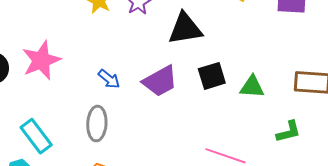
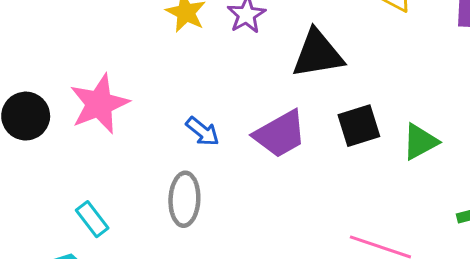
green triangle: (252, 87) -> (420, 142), turned -32
cyan rectangle: (36, 136) -> (92, 219), size x0.7

